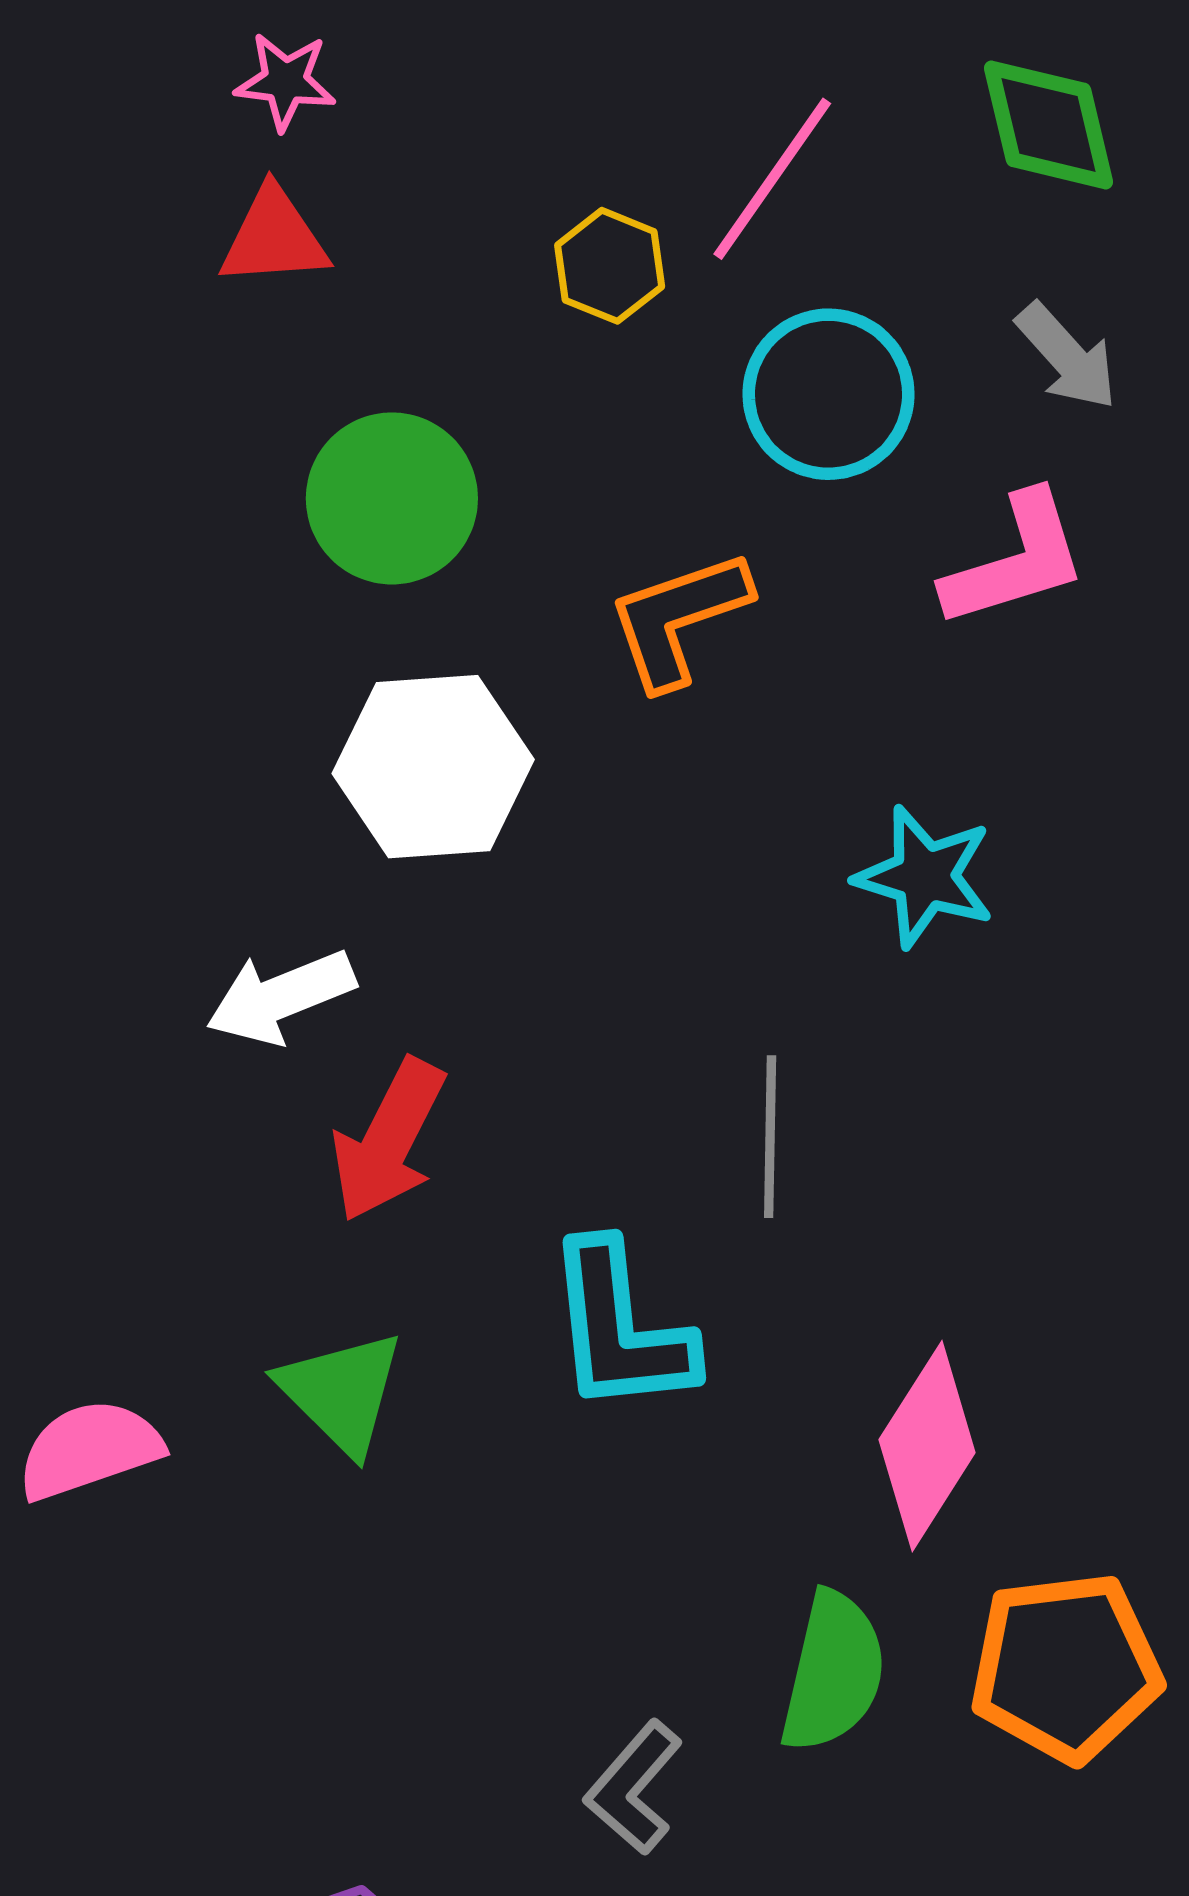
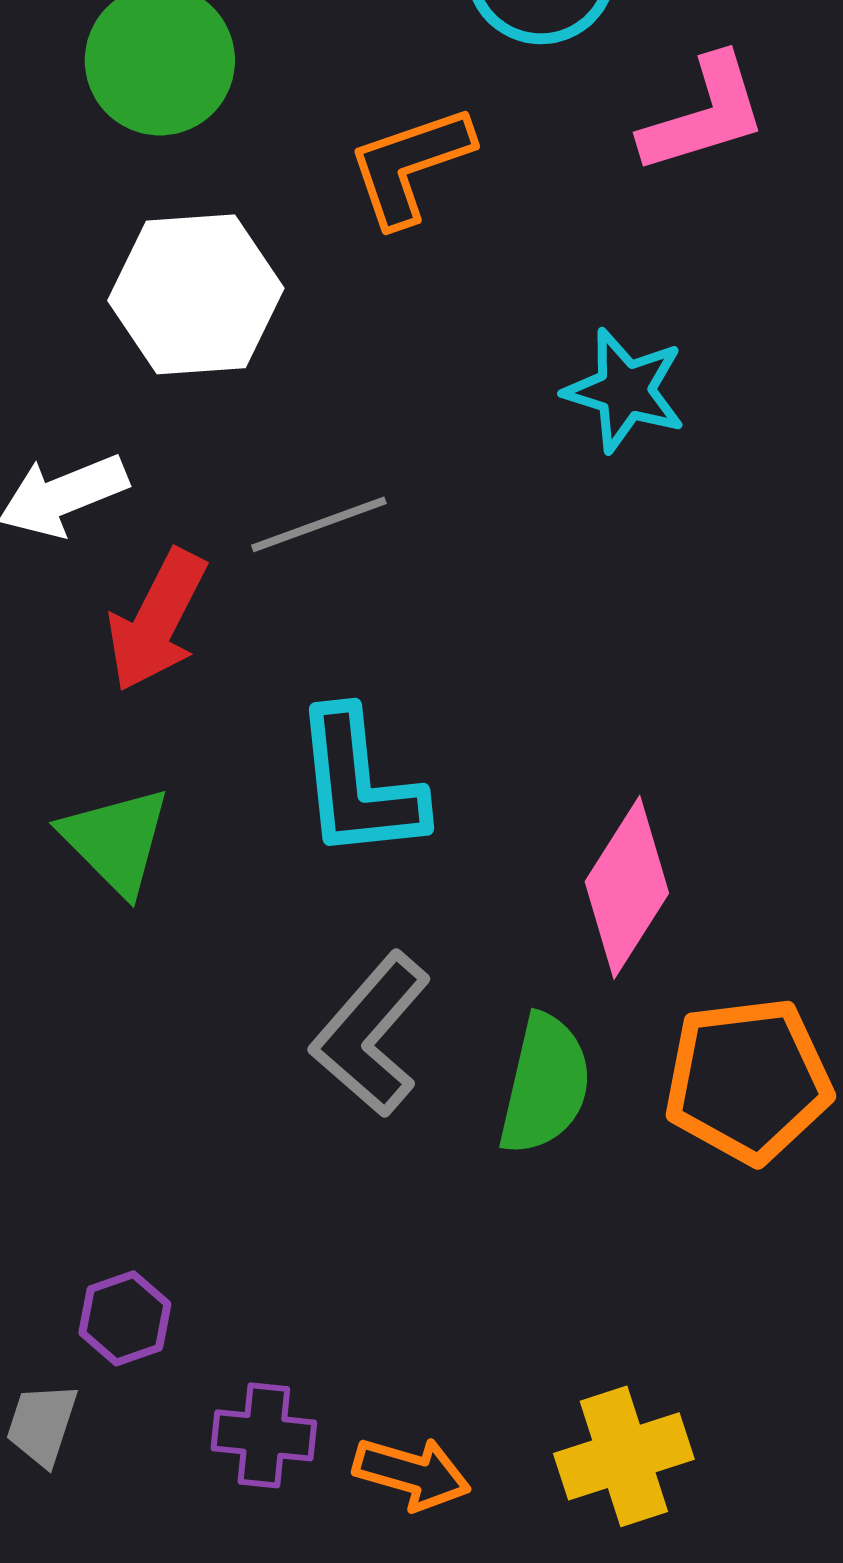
gray line: (770, 1137) -> (319, 524), moved, turned 69
gray L-shape: (634, 1788) -> (371, 1034), moved, size x1.4

